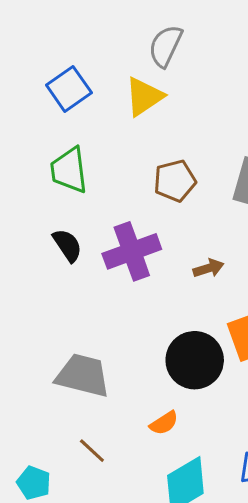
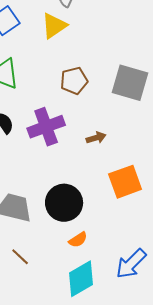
black circle: (195, 360) -> (64, 203), moved
orange semicircle: (164, 423) -> (78, 240), moved

